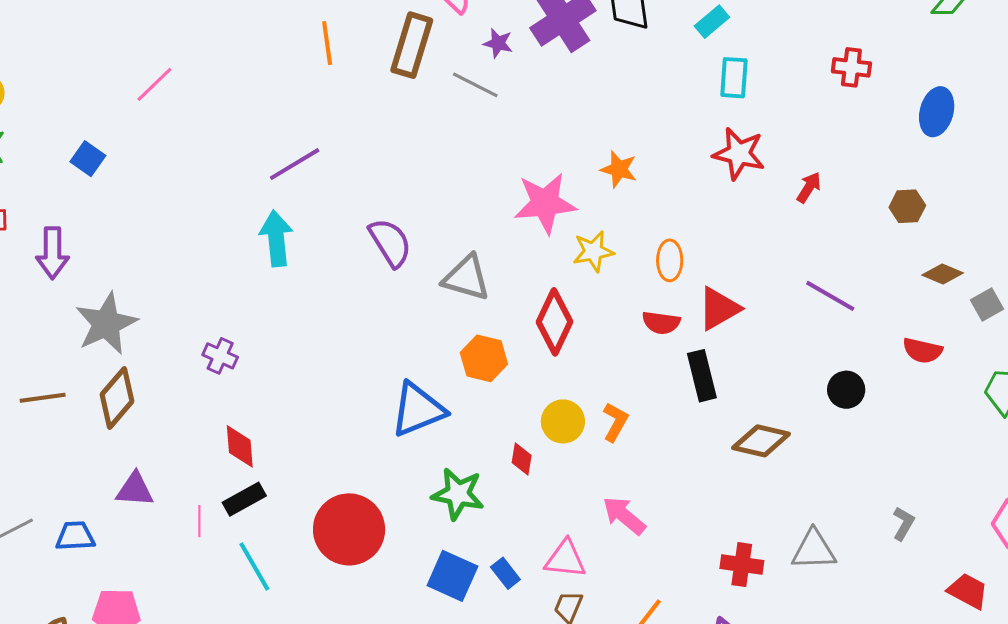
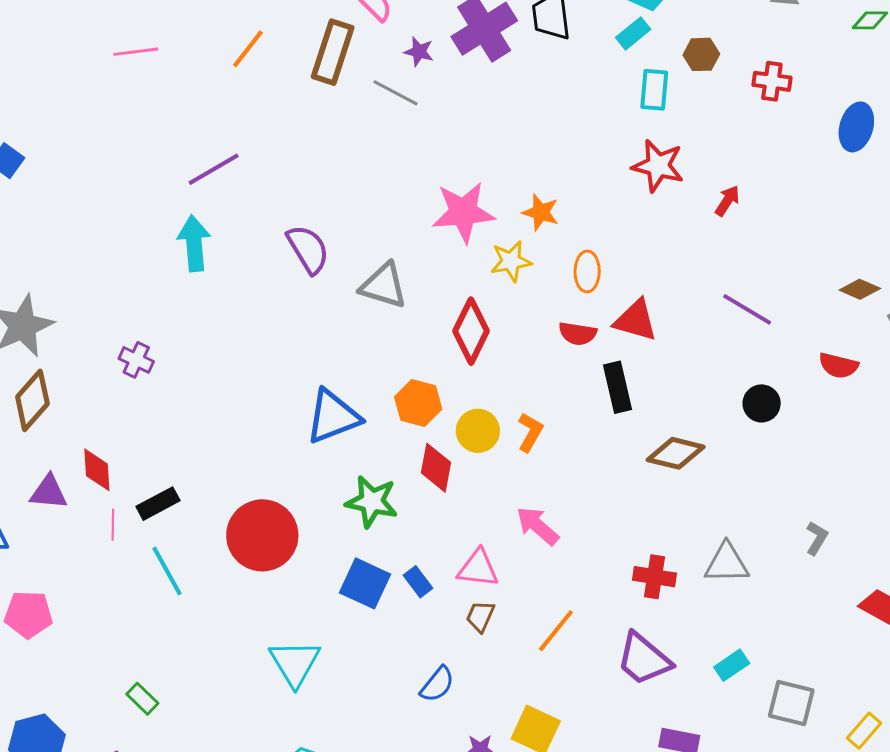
orange line: (327, 43) -> (248, 49), turned 45
pink line: (154, 84) -> (136, 52), moved, turned 36
orange star: (619, 169) -> (541, 212), moved
brown hexagon: (907, 206) -> (701, 54), moved
red triangle: (719, 309) -> (636, 320), turned 45
orange hexagon: (484, 358) -> (418, 403), moved
red diamond: (240, 446) -> (97, 470), moved
red diamond: (522, 459) -> (436, 468), size x1.5

